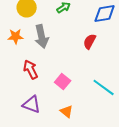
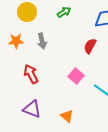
gray arrow: (42, 36) -> (42, 41), size x0.7
pink square: (63, 81) -> (76, 76), moved

